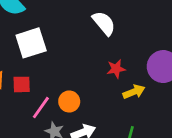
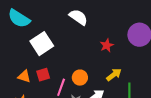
white semicircle: (104, 23) -> (78, 17), moved
yellow arrow: (134, 92) -> (114, 75), moved

